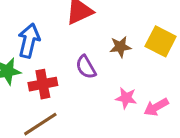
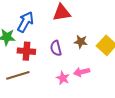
pink star: (126, 98) -> (63, 78), moved
pink arrow: (156, 107) -> (82, 72), moved

